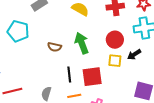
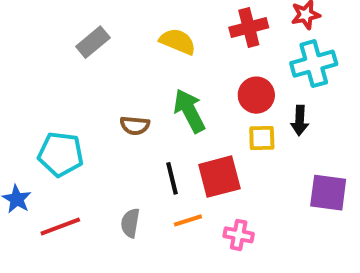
cyan pentagon: (18, 31) -> (61, 154), moved
black arrow: (134, 55) -> (300, 121), turned -48

